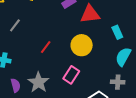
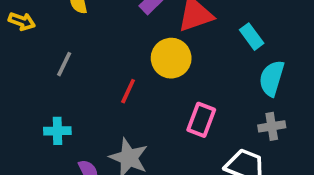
yellow circle: (82, 45) -> (171, 58), moved
pink rectangle: (71, 75) -> (201, 120), moved

